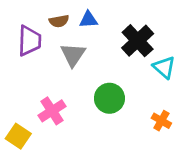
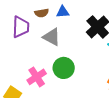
gray triangle: (73, 55) -> (52, 37), turned -36
green circle: (109, 98) -> (64, 68), moved

